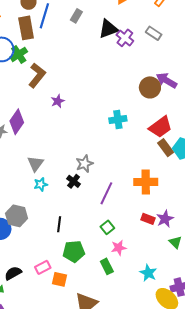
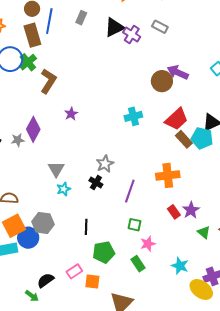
purple star: (58, 101) -> (71, 114), moved
red rectangle: (148, 219) -> (174, 212), turned 40
green square: (107, 227) -> (134, 225), turned -32

